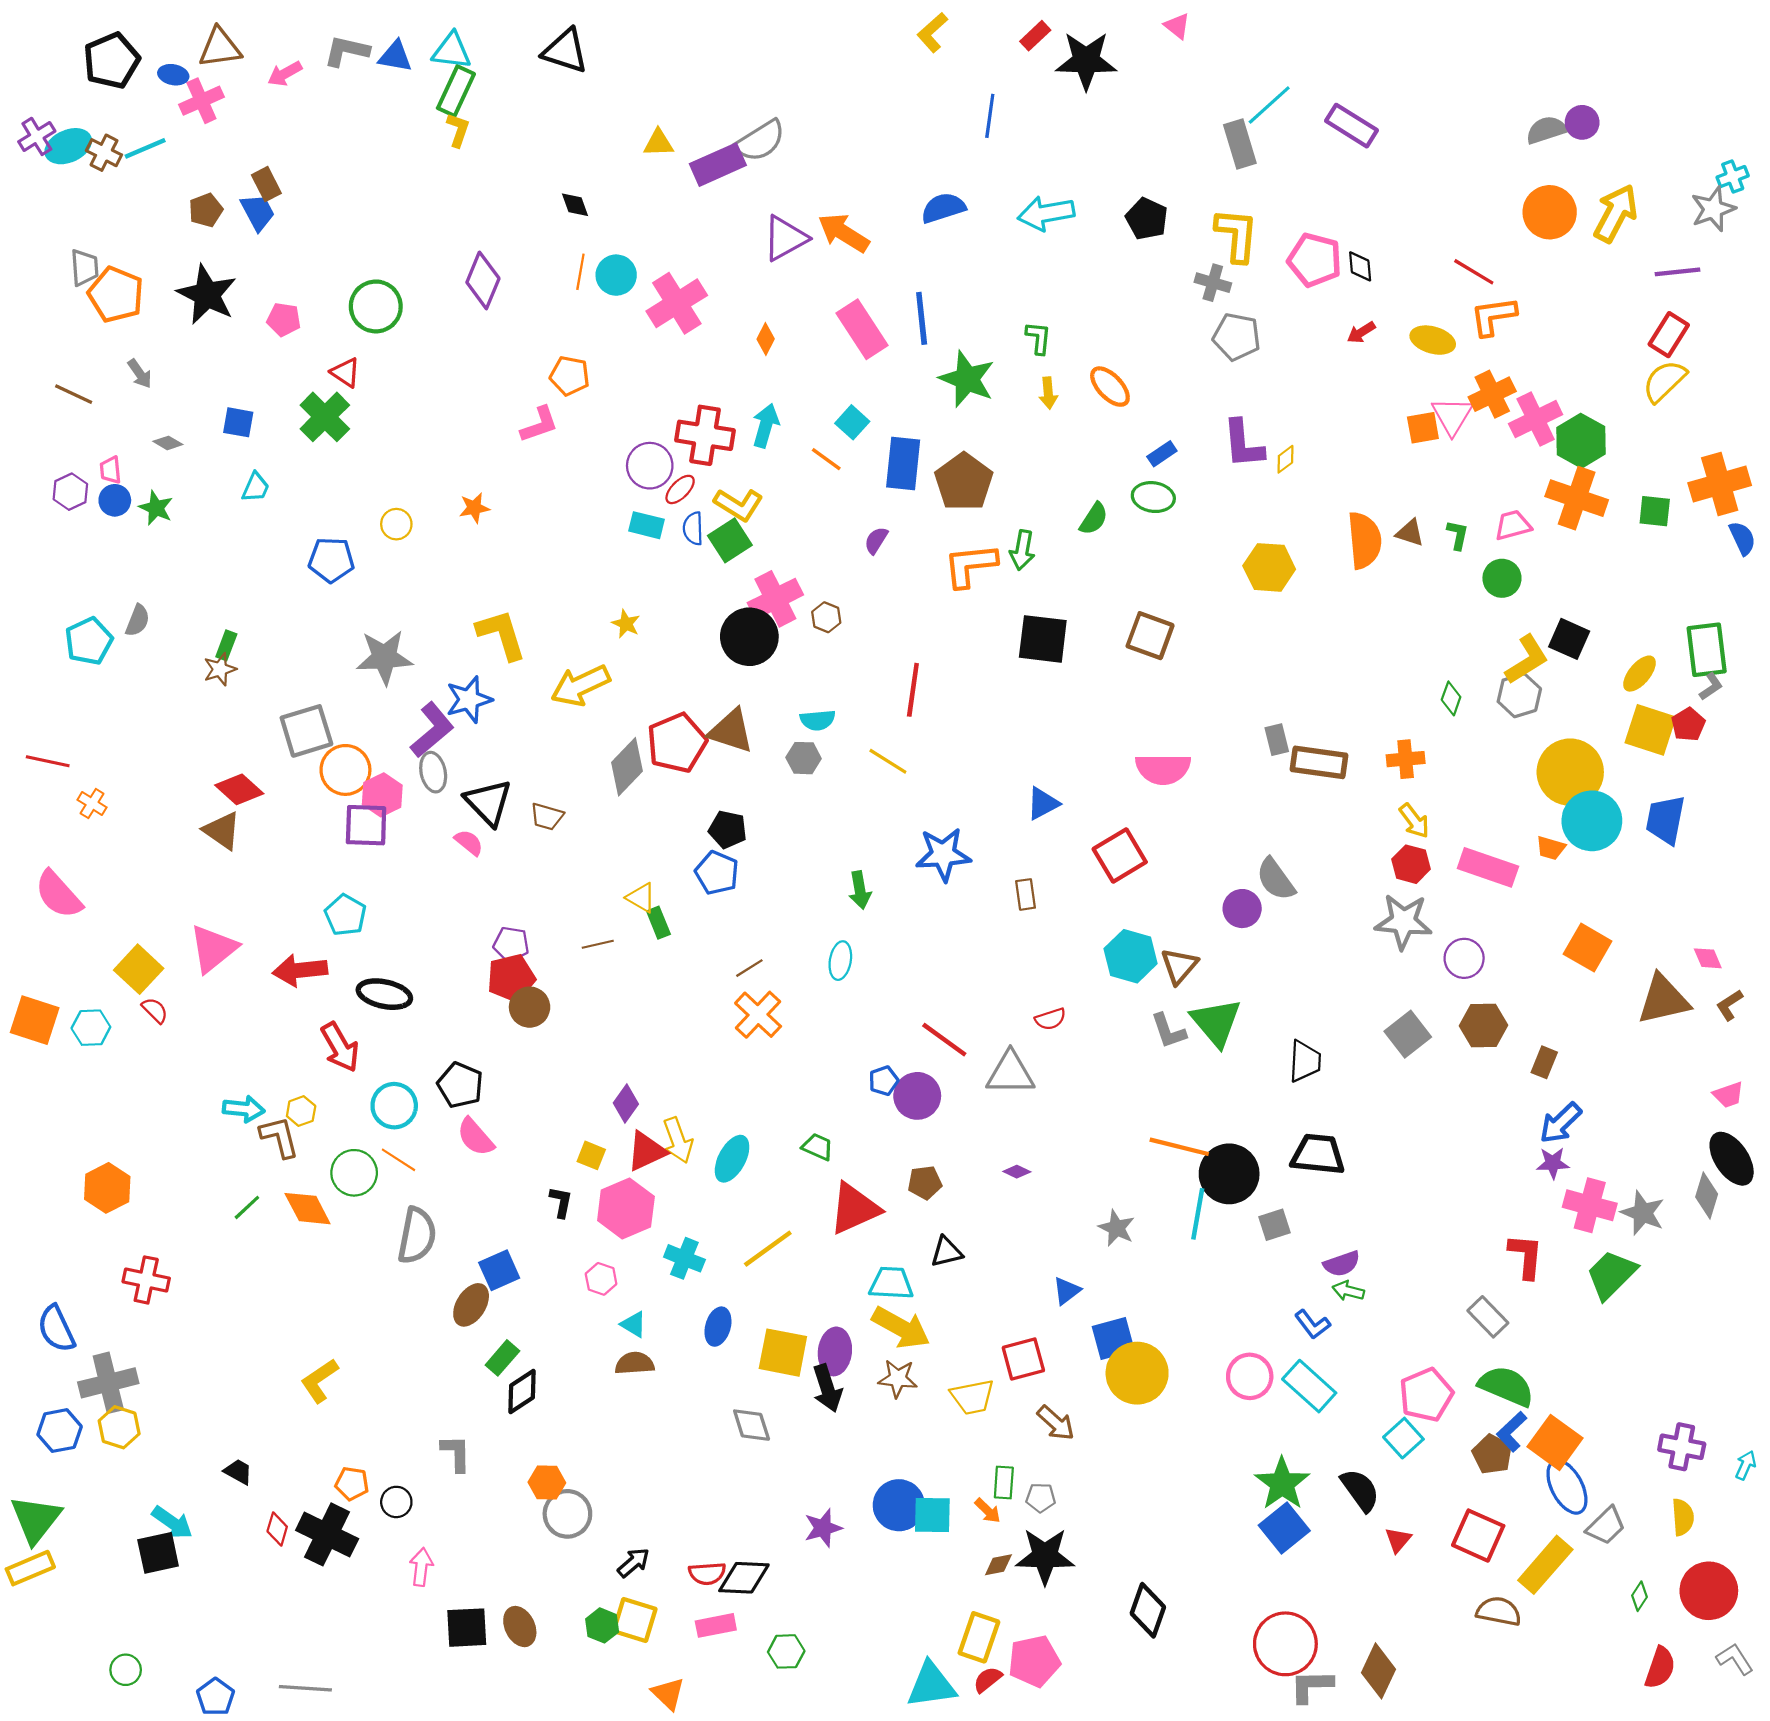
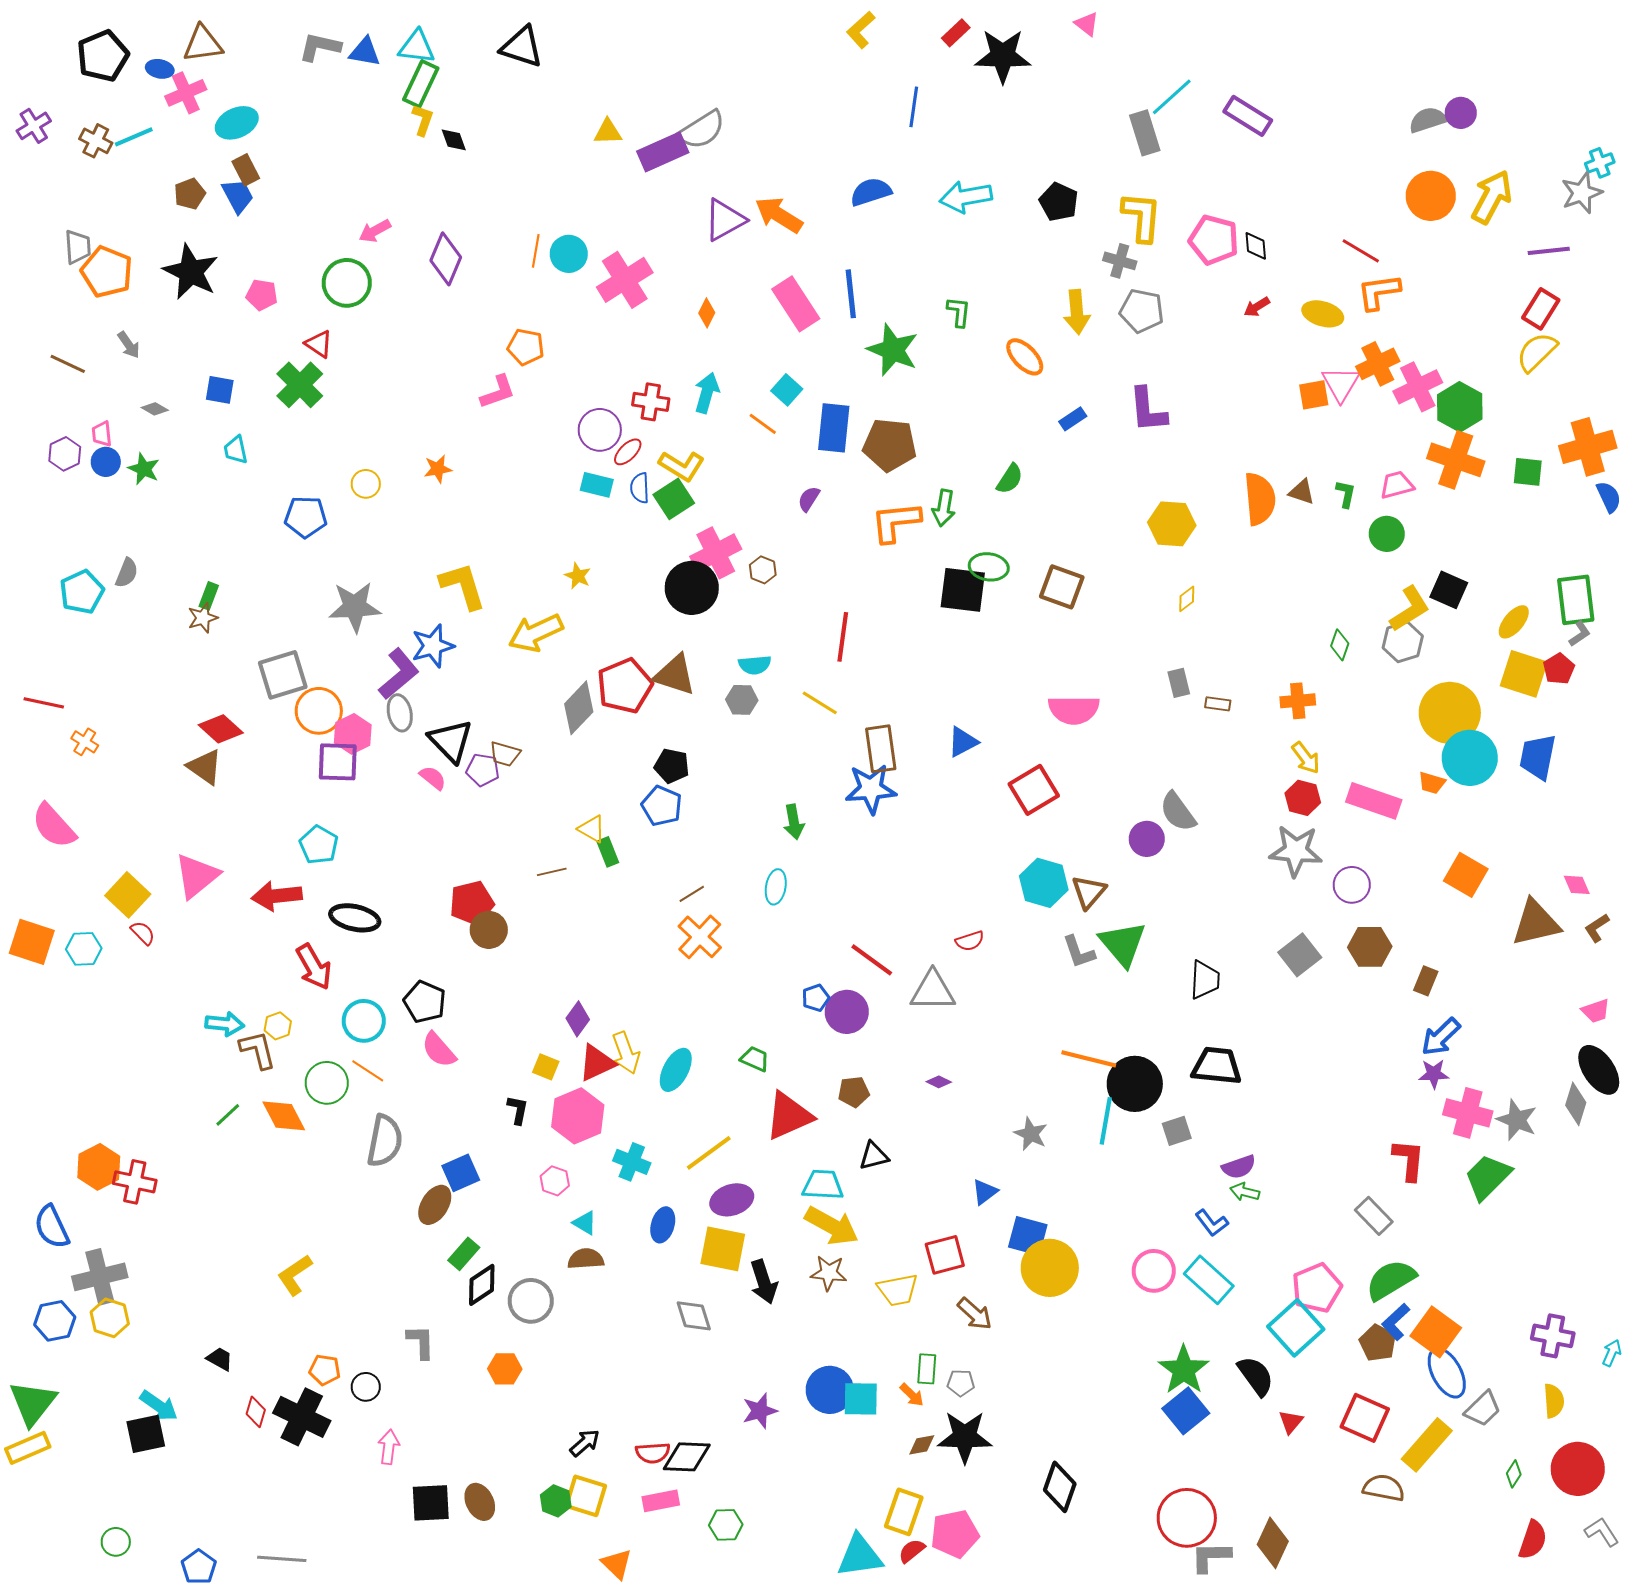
pink arrow: (285, 74) -> (375, 231), moved
cyan ellipse: (68, 146) -> (237, 123), moved
black diamond: (575, 205) -> (454, 140), moved
yellow arrow: (1048, 393) -> (1077, 312), moved, size x1.5
red cross: (705, 435) -> (651, 402), size x0.7
yellow diamond: (1285, 459) -> (1187, 599), moved
brown pentagon: (964, 482) -> (890, 445), turned -30
cyan trapezoid: (256, 487) -> (236, 450), turned 144
green ellipse: (1153, 497) -> (989, 567), moved
brown rectangle: (1319, 762) -> (1218, 704), size x0.5
brown rectangle: (1026, 894) -> (881, 749), moved, size x1.6
purple pentagon: (511, 944) -> (483, 770), moved
orange hexagon: (107, 1188) -> (99, 1167), moved
blue square: (1113, 1338) -> (1028, 1236), turned 30
purple ellipse: (835, 1351) -> (732, 1200), moved, turned 66
green semicircle: (1506, 1386) -> (1391, 1280), turned -54
cyan square: (1403, 1438) -> (1296, 1328), size x1.5
gray circle: (567, 1514) -> (531, 1301), moved

